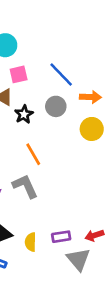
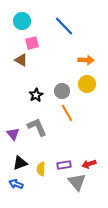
blue line: (61, 74) -> (64, 26), moved
gray circle: (56, 106) -> (62, 91), moved
black star: (24, 114) -> (36, 95), moved
orange line: (33, 154) -> (67, 113), moved

